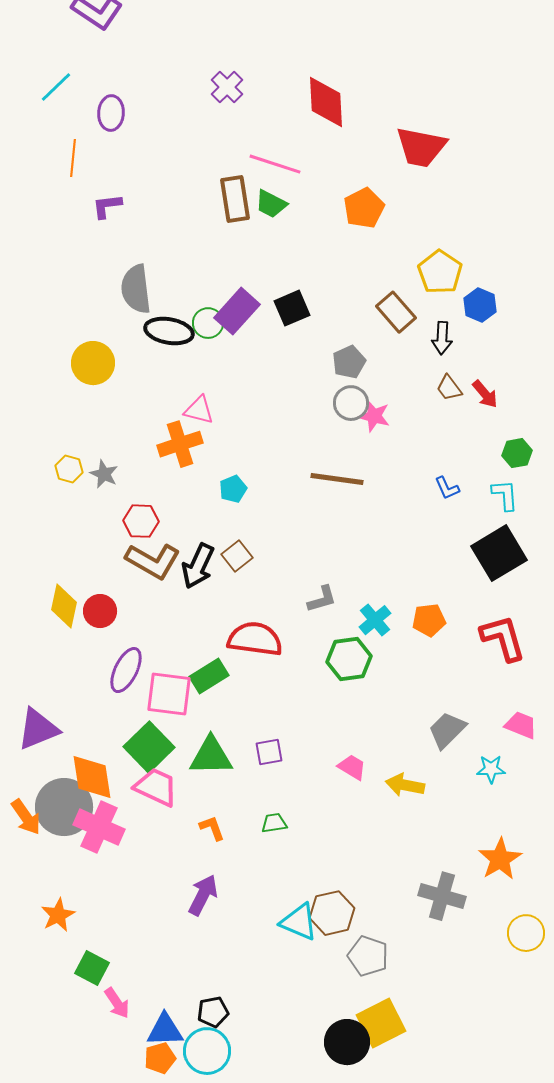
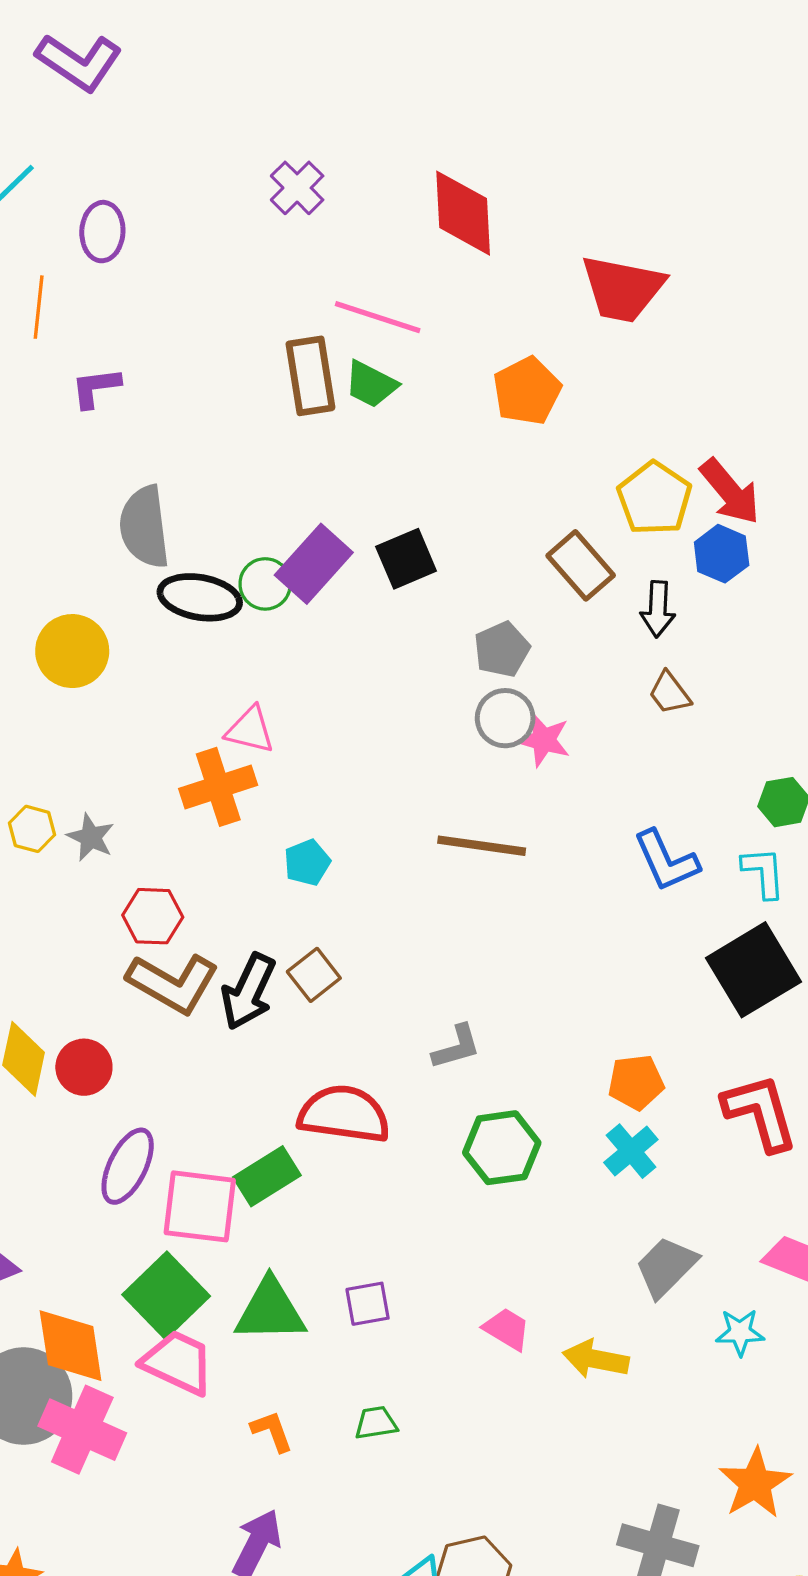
red arrow: (485, 394) -> (730, 492), moved, size x1.4
blue L-shape: (447, 488) -> (666, 861), size x1.6
cyan cross: (375, 620) -> (631, 1151), moved

